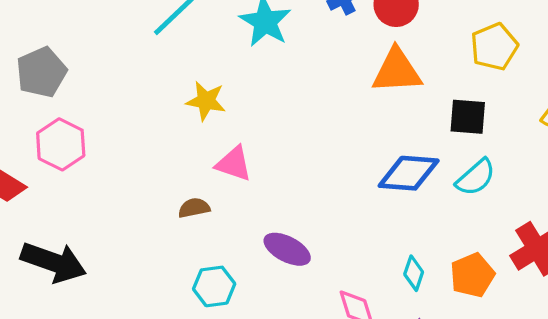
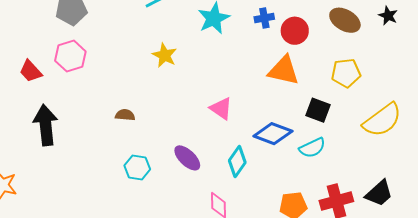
pink triangle: (234, 164) -> (221, 108), moved
brown semicircle: (194, 208) -> (125, 115), moved
black arrow: (53, 262) -> (46, 125), turned -132
cyan diamond: (414, 273) -> (237, 162), moved, size x1.4

